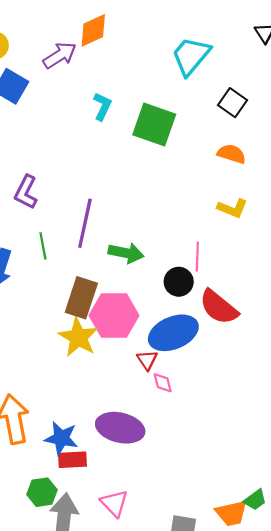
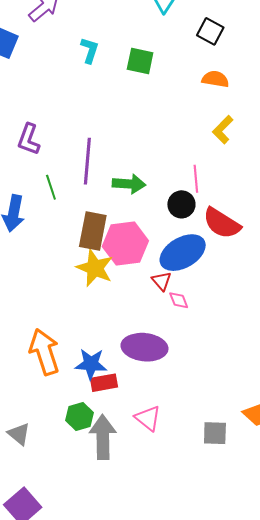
green square: (154, 124) -> (140, 61), size x0.7
yellow L-shape: (232, 208) -> (223, 130), turned 120

